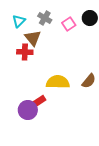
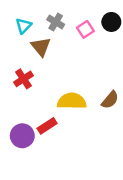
red cross: (25, 52) -> (24, 79), moved, turned -35
purple circle: (28, 110) -> (22, 136), moved

